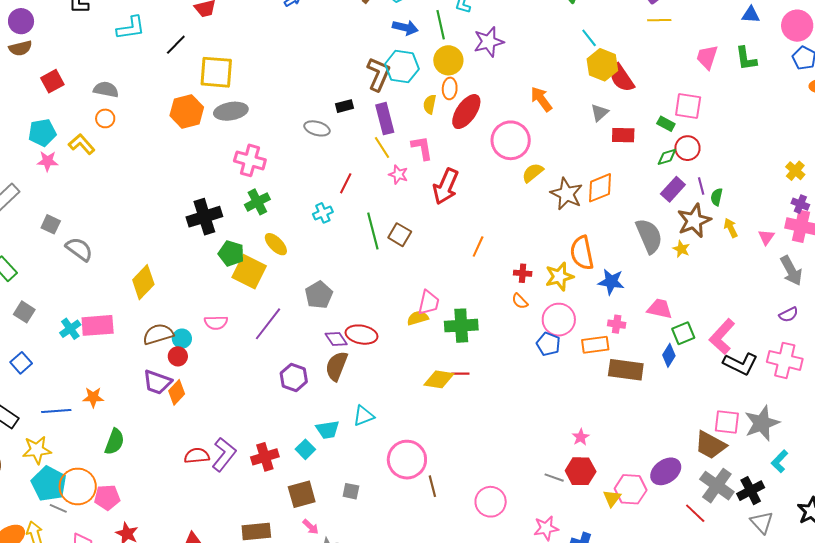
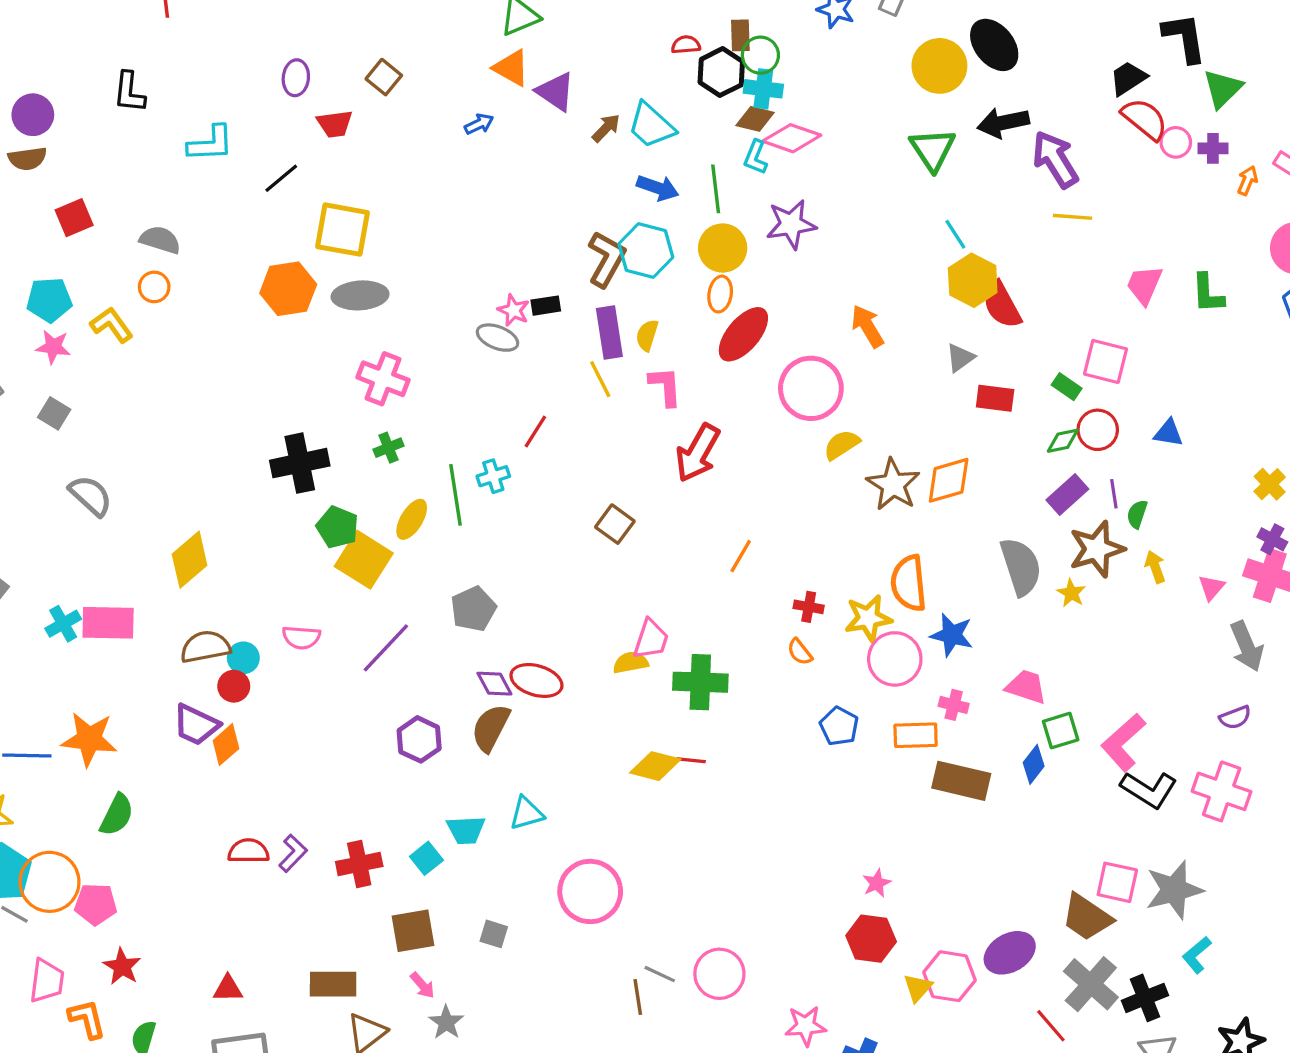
blue triangle: (751, 15) -> (1168, 433), moved
yellow semicircle: (430, 104) -> (647, 335), moved
pink star: (398, 174) -> (514, 310), moved
green cross: (257, 202) -> (388, 448), size x0.7
gray square: (51, 224) -> (54, 413), moved
green line: (373, 231) -> (455, 495), moved
yellow ellipse: (276, 244) -> (412, 519), turned 70
pink circle: (559, 320) -> (895, 659), moved
orange star: (93, 397) -> (89, 739), size x1.6
purple L-shape: (224, 454) -> (293, 853), size x0.7
gray line: (554, 478) -> (660, 974), moved
brown line: (432, 486) -> (638, 997), moved

